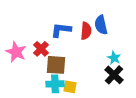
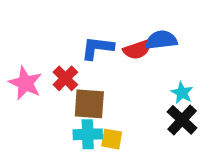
blue semicircle: (101, 25) -> (161, 40), turned 96
red semicircle: (86, 31) -> (137, 50), turned 66

